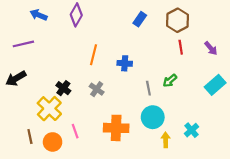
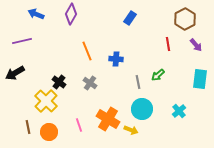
brown hexagon: (177, 20) -> (185, 19), moved
orange line: (93, 55) -> (87, 51), turned -36
cyan rectangle: (215, 85) -> (200, 79), turned -42
orange cross: (116, 128) -> (108, 119), turned 30
cyan cross: (191, 130) -> (179, 111), moved
pink line: (75, 131) -> (79, 125), moved
yellow arrow: (166, 140) -> (131, 130), moved, turned 112

